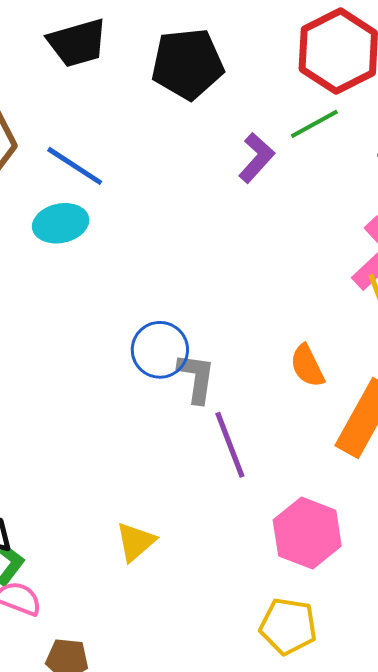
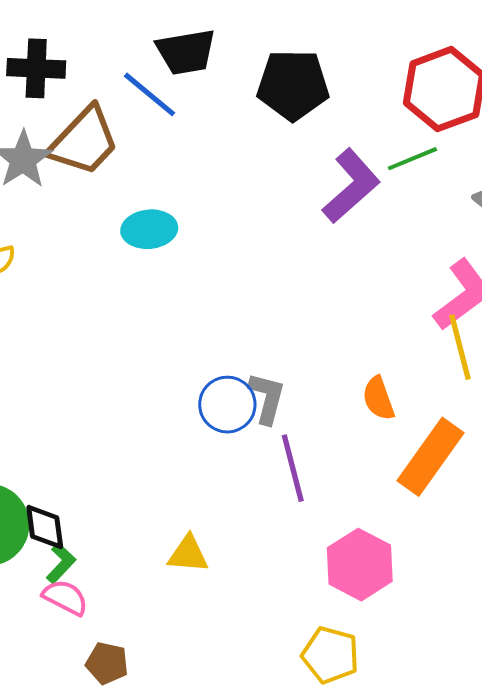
purple L-shape: (256, 158) -> (351, 186), size x1.5
blue line: (75, 166) -> (149, 94), moved
blue circle: (160, 350) -> (227, 405), moved
yellow triangle: (135, 542) -> (188, 554), turned 39

